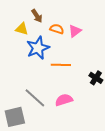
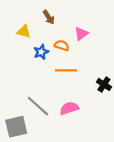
brown arrow: (37, 16) -> (49, 17), moved
orange semicircle: (57, 29) -> (62, 45), moved
blue star: (38, 48) -> (41, 52), size x0.6

